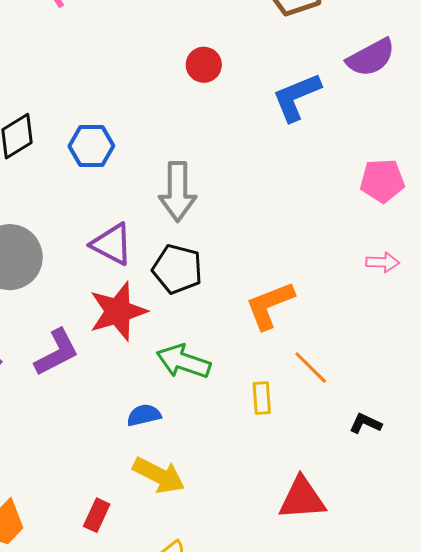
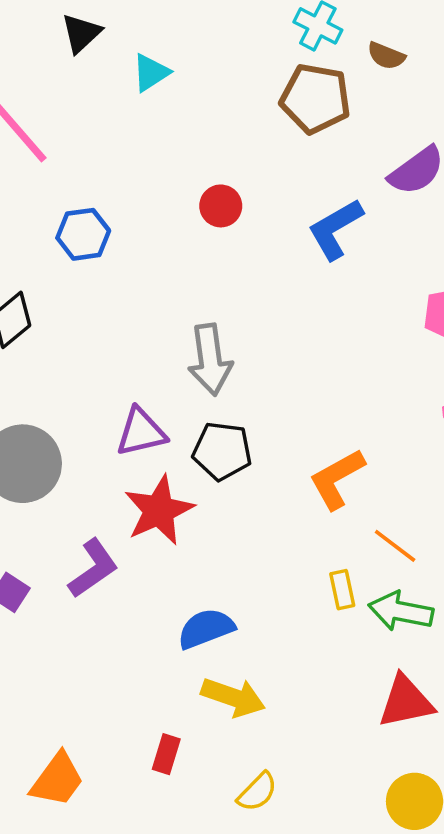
blue hexagon: (91, 146) -> (83, 234), moved
purple triangle: (112, 244) -> (141, 432), turned -33
green arrow: (183, 361) -> (401, 611), moved
blue semicircle: (144, 415) -> (206, 629), size x1.4

